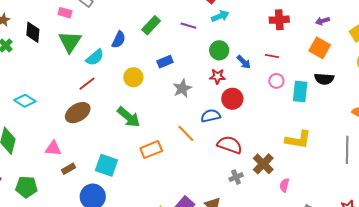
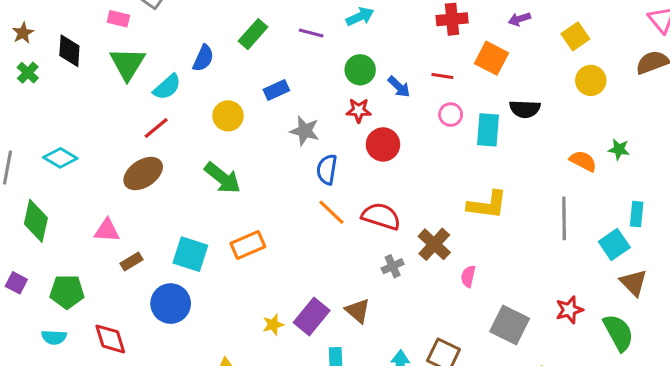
orange square: (320, 48) -> (491, 58), moved
gray star: (182, 88) -> (305, 131), turned -30
blue semicircle: (211, 116) -> (327, 169), moved, turned -66
orange line: (186, 133) -> (331, 212), moved
orange rectangle: (151, 150) -> (248, 245), moved

